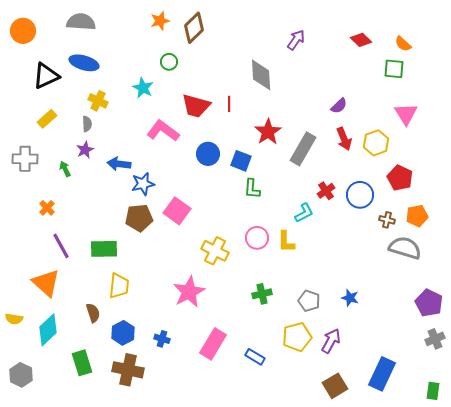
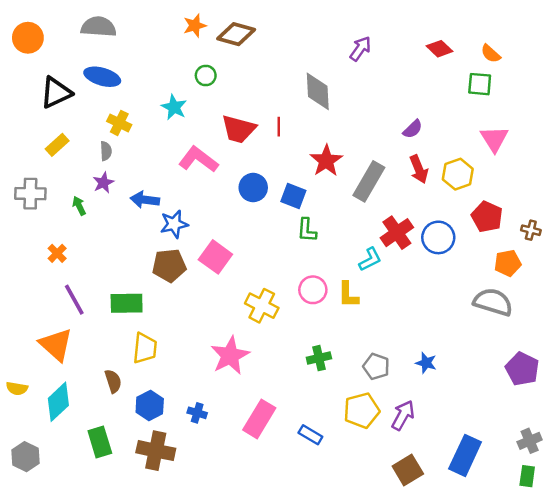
brown diamond: (194, 28) -> (236, 34), turned 60
red cross: (326, 191) -> (397, 233), size x1.5
brown cross: (387, 220) -> (531, 230), moved
gray cross: (435, 339) -> (530, 441), moved

